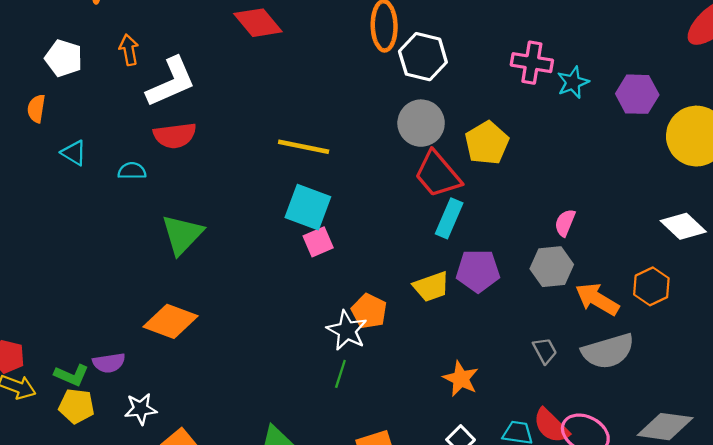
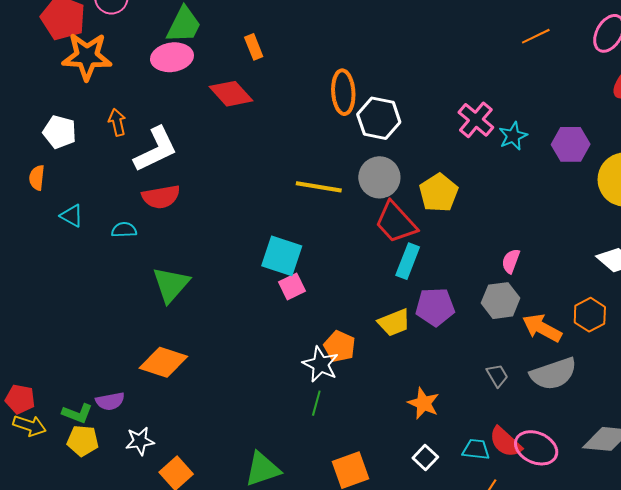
pink cross: (532, 63) -> (476, 120), turned 33
yellow line: (304, 147) -> (319, 187), moved

